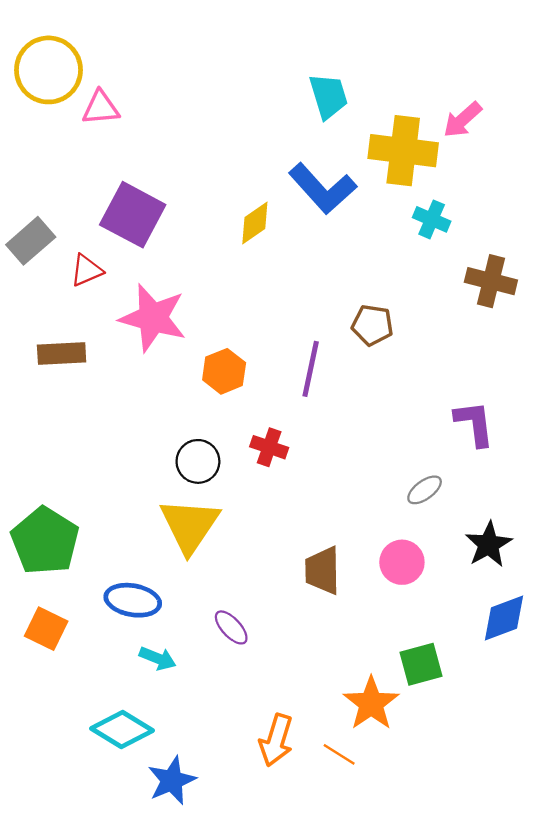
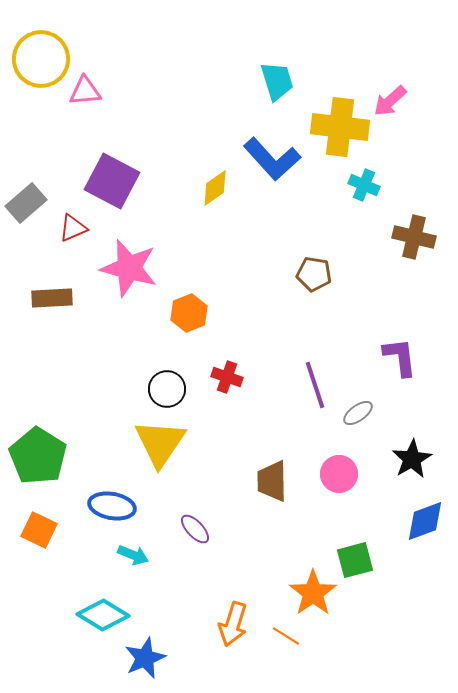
purple line: (311, 369) -> (315, 385), moved, turned -30

